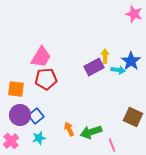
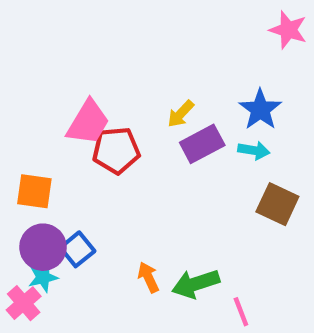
yellow arrow: (105, 56) -> (181, 114), moved, turned -136
blue star: (131, 61) -> (260, 109), moved
red pentagon: (46, 79) -> (116, 150), moved
brown square: (133, 117) -> (277, 204), moved
cyan star: (39, 138) -> (43, 277), moved

